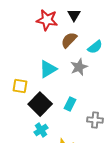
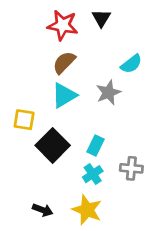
brown semicircle: (69, 40) -> (64, 62), moved
cyan cross: (41, 130) -> (93, 174), moved

